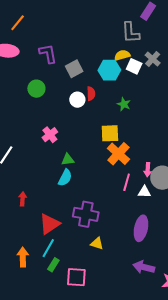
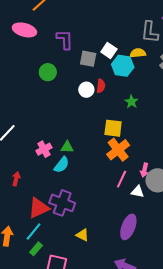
white square: (134, 66) -> (109, 51), moved
gray square: (74, 69) -> (88, 59), turned 30
pink cross: (50, 135) -> (44, 149), moved
purple cross: (86, 214) -> (62, 203), moved

